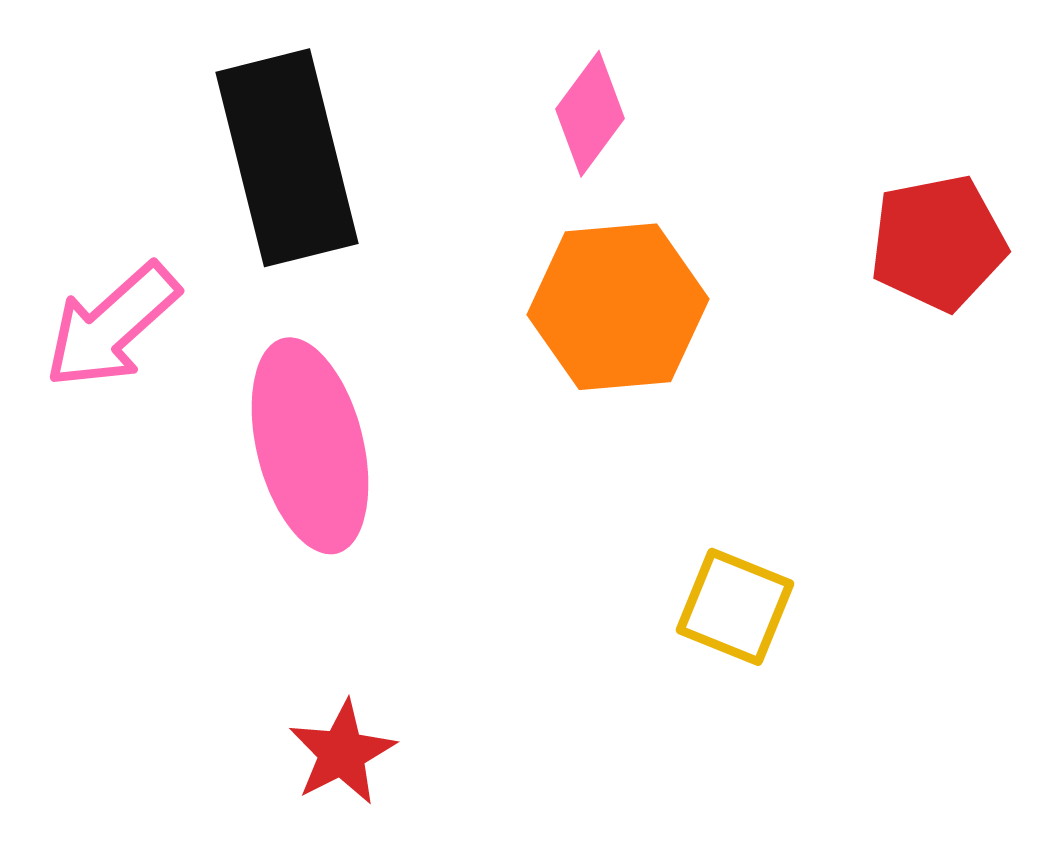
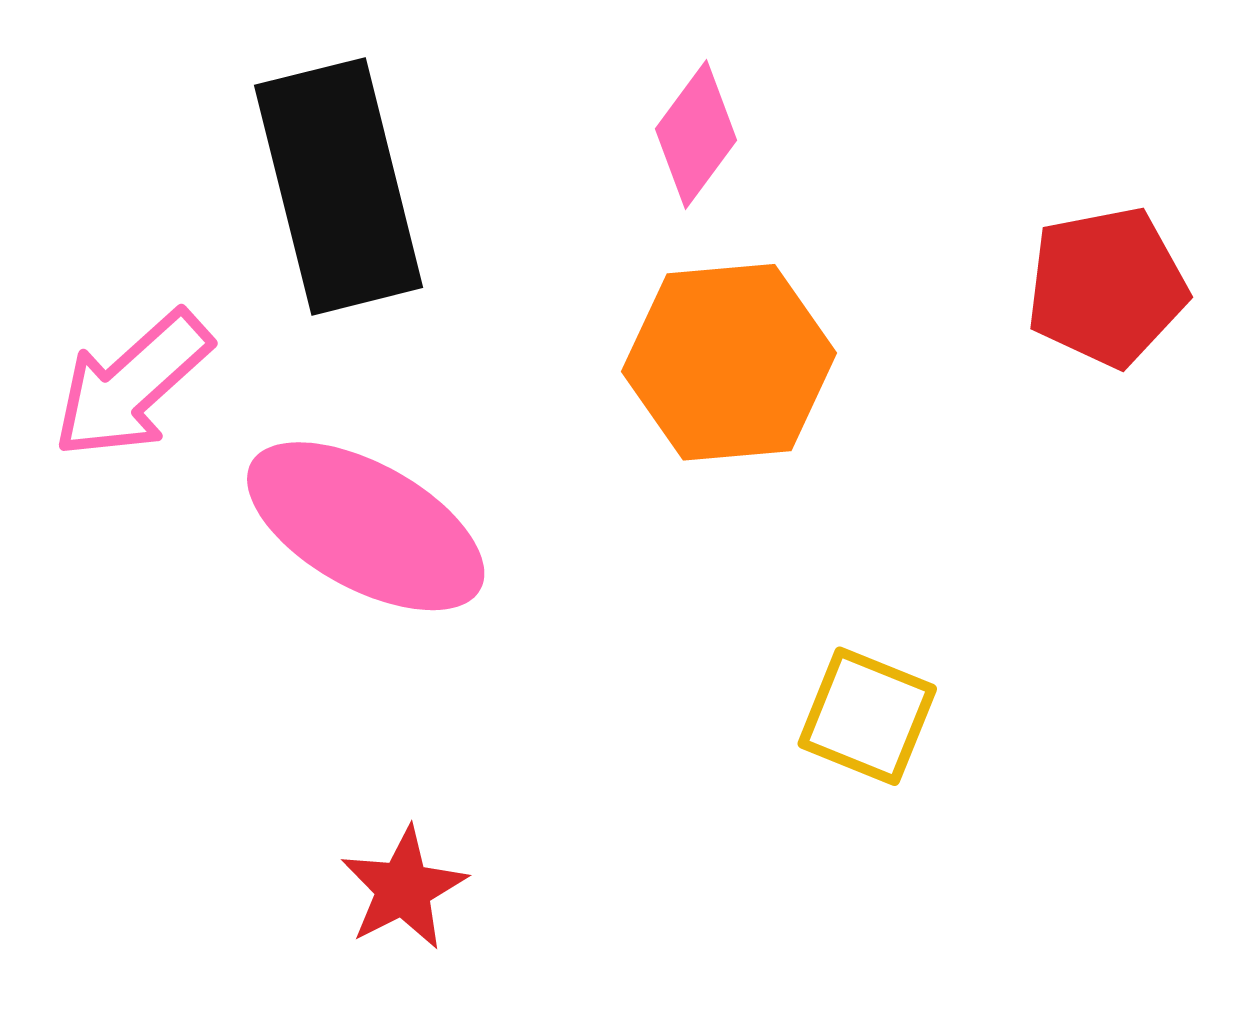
pink ellipse: (310, 446) -> (366, 526), turned -47

